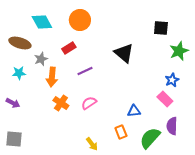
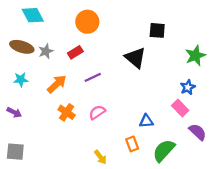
cyan diamond: (42, 22) -> (33, 15), moved
black square: (161, 28) -> (157, 30), moved
gray star: (41, 59) -> (46, 51), moved
orange arrow: (52, 77) -> (57, 84), turned -138
purple semicircle: (172, 126) -> (198, 132), moved, turned 132

